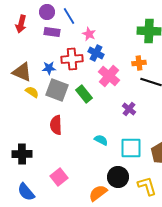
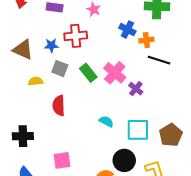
blue cross: (96, 53) -> (127, 30), moved
pink cross: (109, 76) -> (115, 73), moved
gray square: (57, 90) -> (60, 69), size x0.7
yellow semicircle: (32, 92) -> (36, 81), moved, turned -40
pink square: (59, 177) -> (62, 160), turned 30

